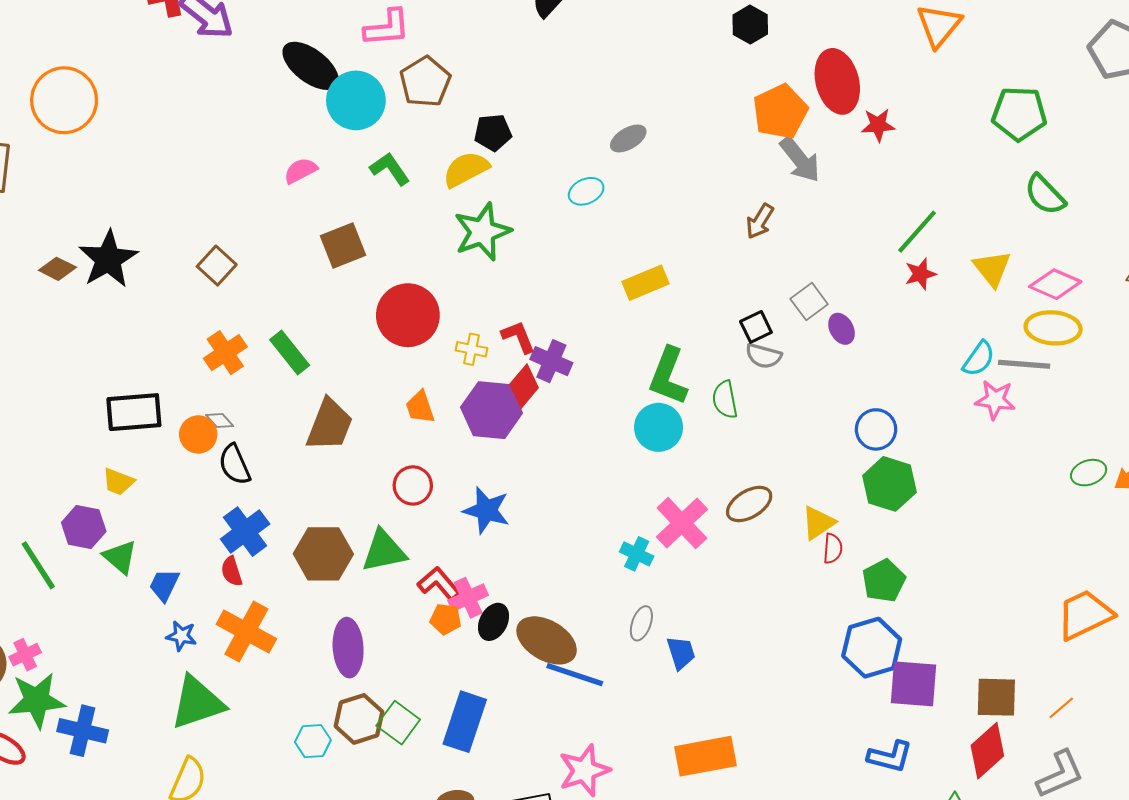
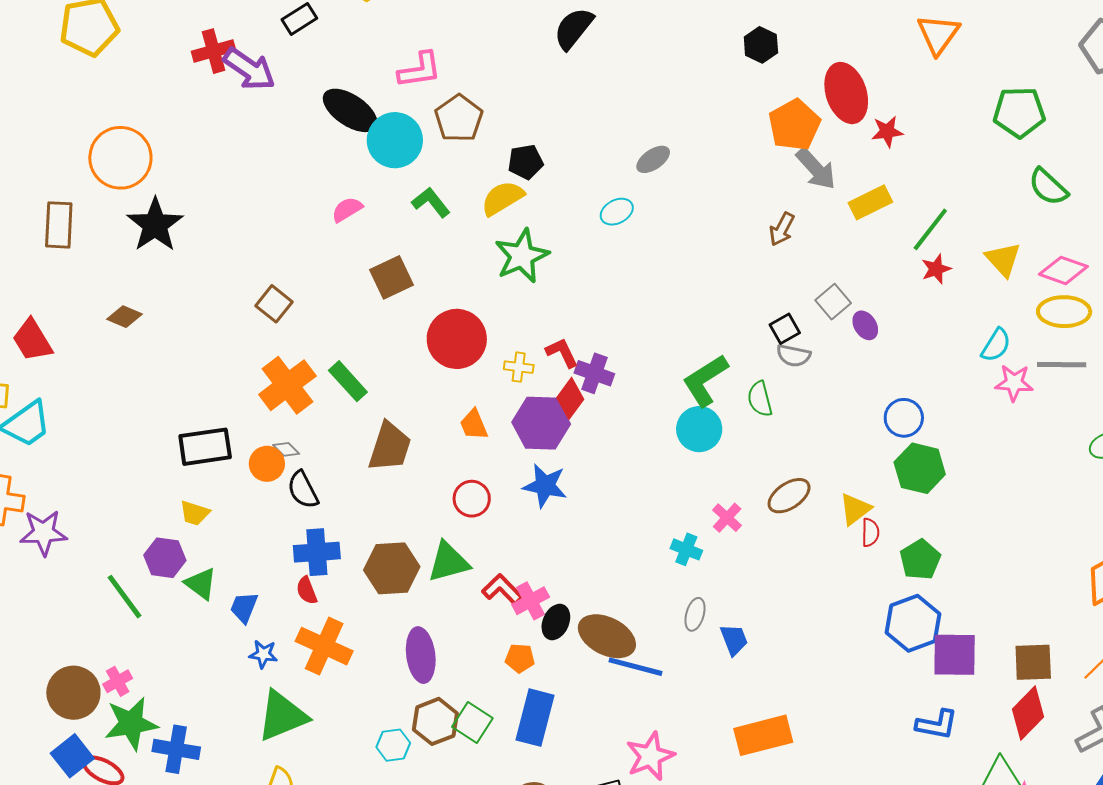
black star: (108, 259) -> (155, 225), moved
yellow rectangle: (646, 283) -> (870, 202), moved
orange cross: (225, 353) -> (287, 385), size x1.4
gray line: (1024, 364) -> (1062, 365), moved
green L-shape: (668, 376) -> (705, 380), turned 40
blue star: (486, 510) -> (545, 486), moved
pink cross: (682, 523) -> (727, 518), size x0.6
blue cross: (245, 532) -> (317, 552), turned 36
orange pentagon: (446, 619) -> (520, 658), moved

